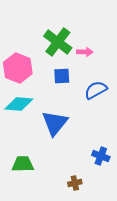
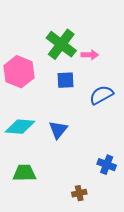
cyan diamond: (19, 104) -> (20, 127), moved
blue triangle: (55, 123) -> (58, 130), size x0.7

